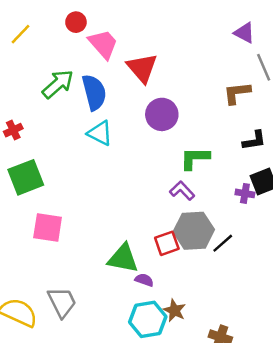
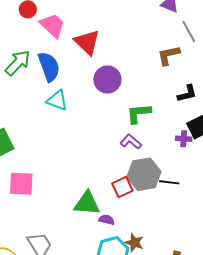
black line: (223, 243) -> (169, 182), turned 54

